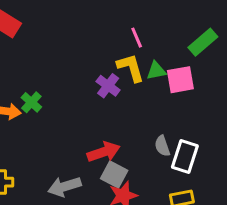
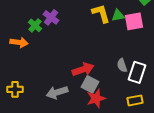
purple cross: (108, 86) -> (51, 17), moved
green cross: (31, 102) -> (35, 25), moved

